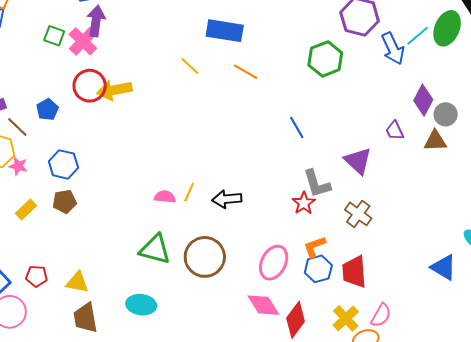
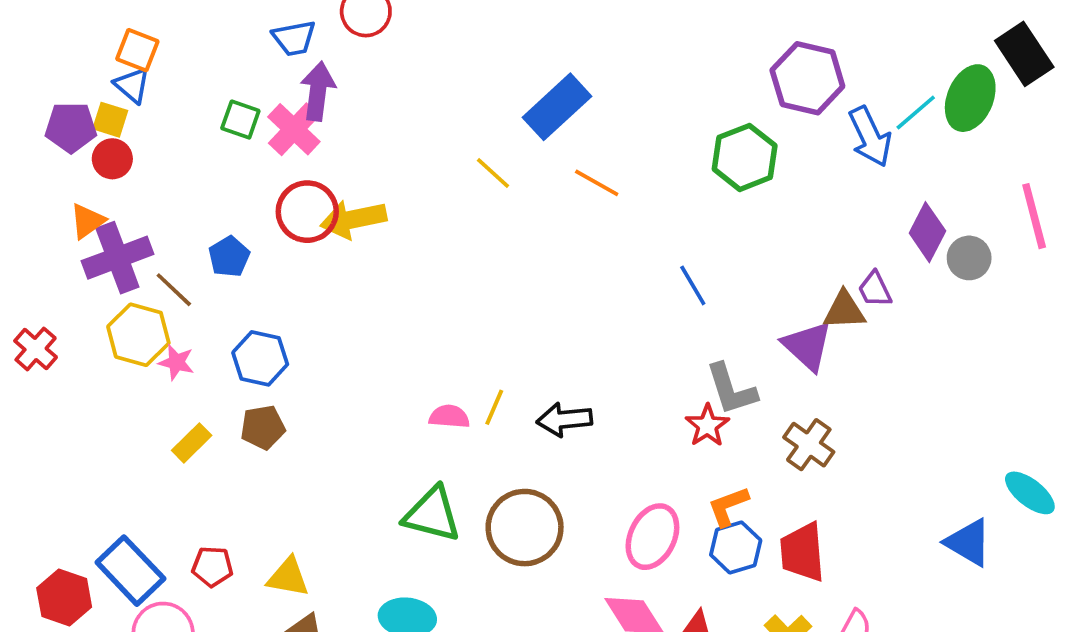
blue rectangle: (225, 31) -> (557, 107), turned -51
brown triangle: (435, 141) -> (844, 310), moved

